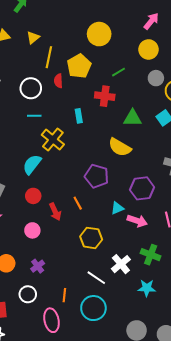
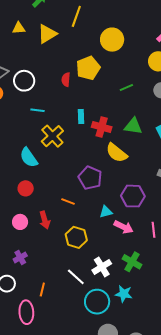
yellow triangle: (33, 38) -> (47, 34), size x1.5
yellow line: (49, 57) -> (76, 16), moved
green line: (118, 72) -> (126, 88), moved
white circle: (31, 88) -> (24, 81), moved
red cross: (105, 96) -> (102, 127), moved
cyan semicircle: (32, 164) -> (29, 157), turned -80
orange line: (78, 203) -> (68, 202), turned -48
red arrow: (55, 212) -> (45, 220), moved
cyan circle: (93, 308) -> (97, 302), moved

